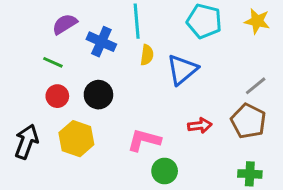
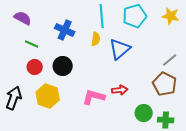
cyan line: (137, 21) -> (102, 16), moved
cyan pentagon: (204, 21) -> (135, 16), turned -30
purple semicircle: (65, 24) -> (23, 18), moved, turned 60
red arrow: (200, 125) -> (120, 90), moved
green circle: (165, 171) -> (144, 113), moved

